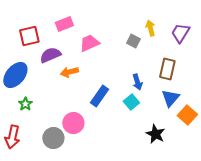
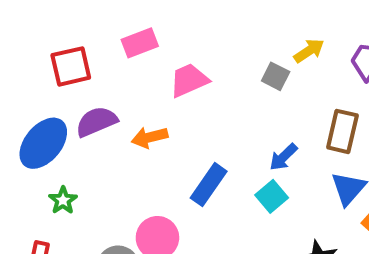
yellow arrow: (150, 28) -> (309, 51), turned 70
purple semicircle: (50, 55) -> (96, 122), moved
blue arrow: (137, 82) -> (283, 157), turned 63

